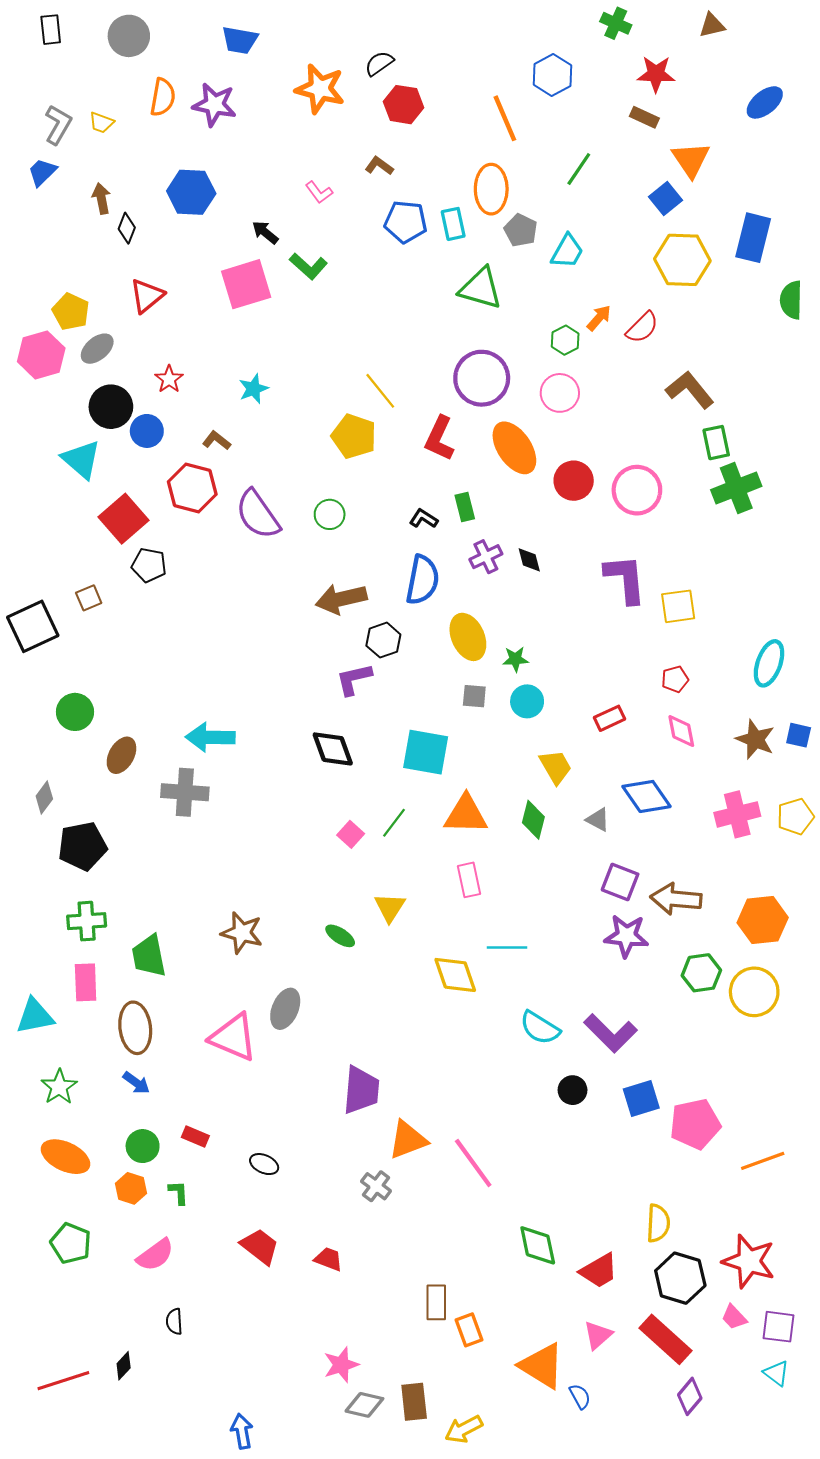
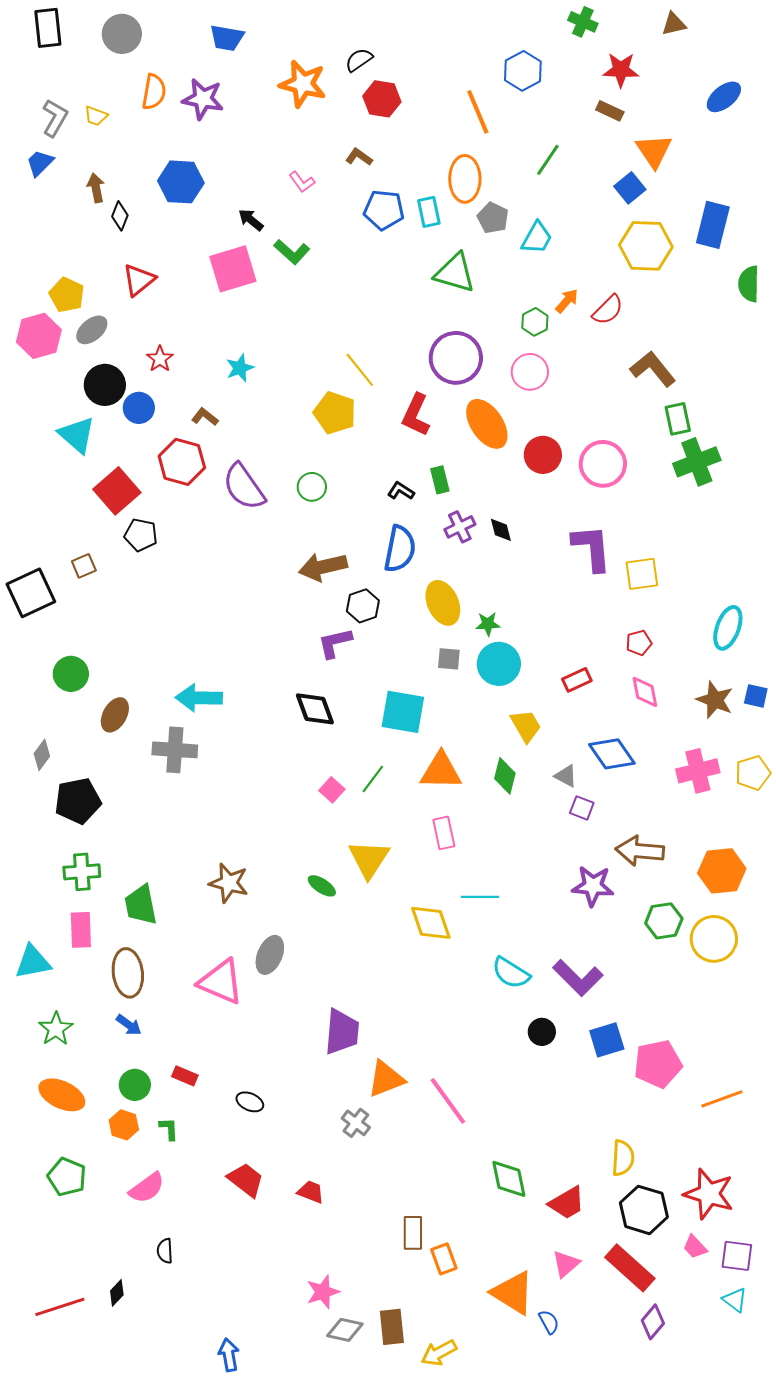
black rectangle: (51, 30) -> (48, 28), size x1.4
cyan circle: (527, 701) -> (499, 664), size x1.4
purple square: (620, 882) -> (582, 808), moved, size x0.7
yellow triangle: (390, 907) -> (369, 859), size x1.4

